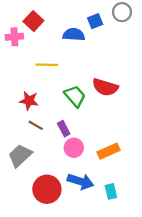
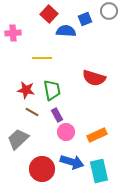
red square: (33, 21) -> (49, 14), moved
green trapezoid: (75, 96) -> (52, 90), moved, turned 30
cyan rectangle: (111, 191) -> (99, 171), size x1.6

